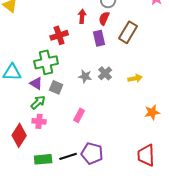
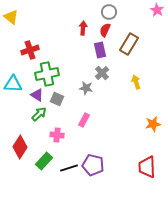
red cross: (59, 35) -> (30, 50), moved
gray cross: (105, 73) -> (102, 73), moved
yellow arrow: (135, 78) -> (136, 82), moved, turned -96
pink rectangle: (79, 115) -> (84, 120), moved
pink cross: (39, 121) -> (57, 135), moved
green rectangle: (43, 159) -> (44, 161), moved, turned -42

